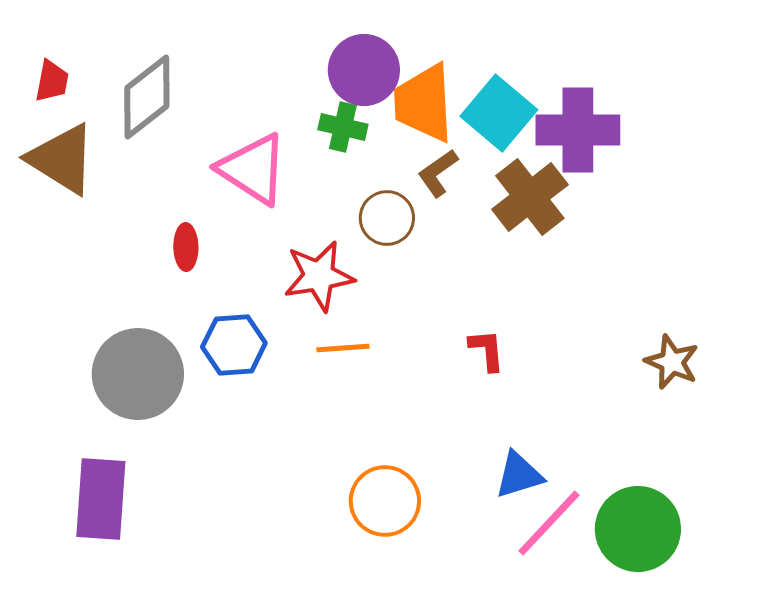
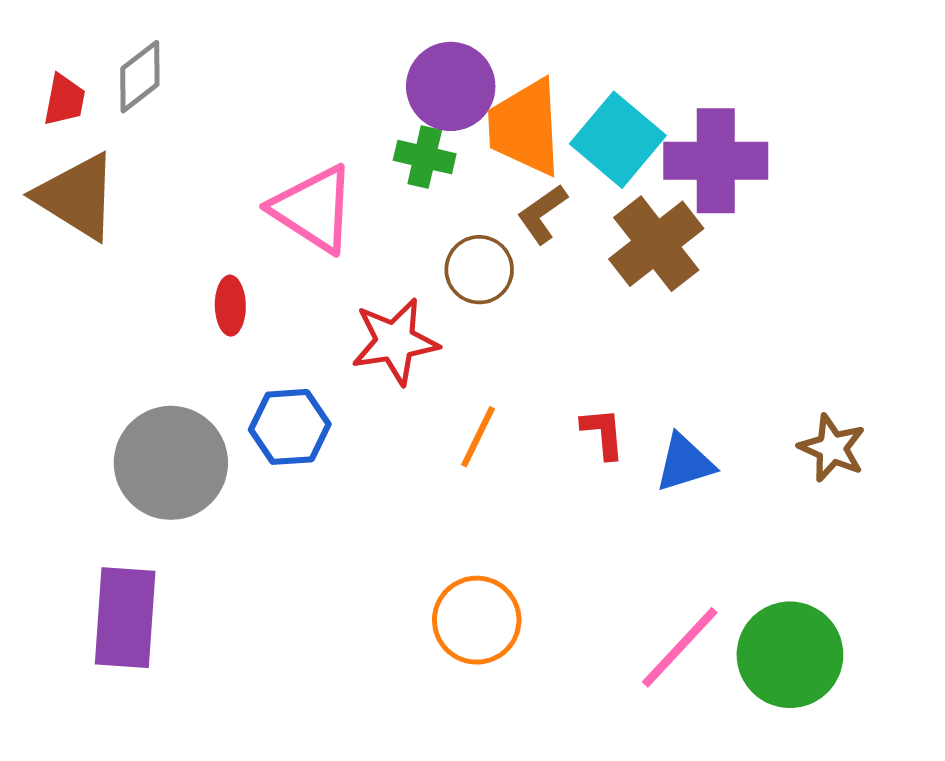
gray diamond: (147, 97) -> (140, 77), moved, size x0.7
orange line: (343, 348) -> (478, 437), moved, turned -60
blue triangle: (519, 475) -> (685, 463), moved

